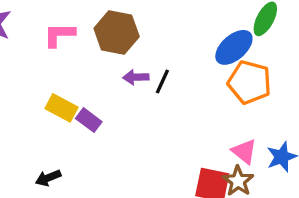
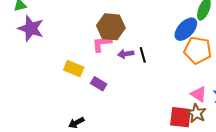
pink L-shape: (59, 35) -> (102, 44), moved
black line: (162, 81) -> (143, 55), turned -35
yellow rectangle: (61, 108) -> (74, 69), moved

